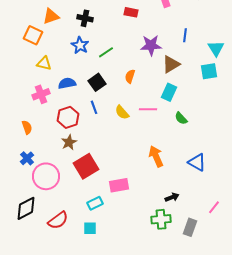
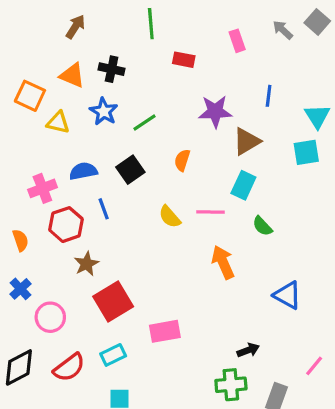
orange triangle: (51, 16) -> (72, 75), moved, turned 42
yellow triangle: (44, 63) -> (58, 122), moved
blue line: (94, 107) -> (104, 209), moved
red hexagon: (68, 117) -> (66, 225), moved
orange arrow: (156, 156) -> (223, 262), moved
pink circle: (46, 176) -> (50, 317), size x0.7
cyan rectangle: (95, 203) -> (113, 355), moved
red semicircle: (58, 220) -> (69, 367), moved

